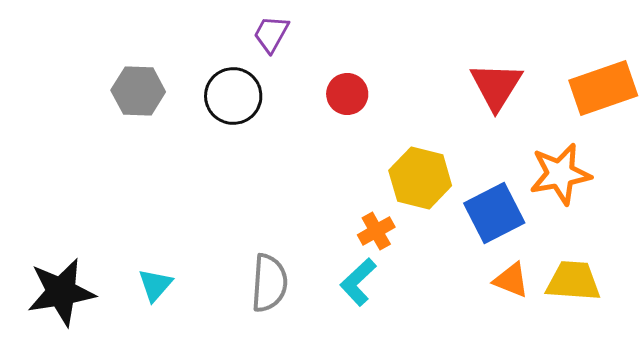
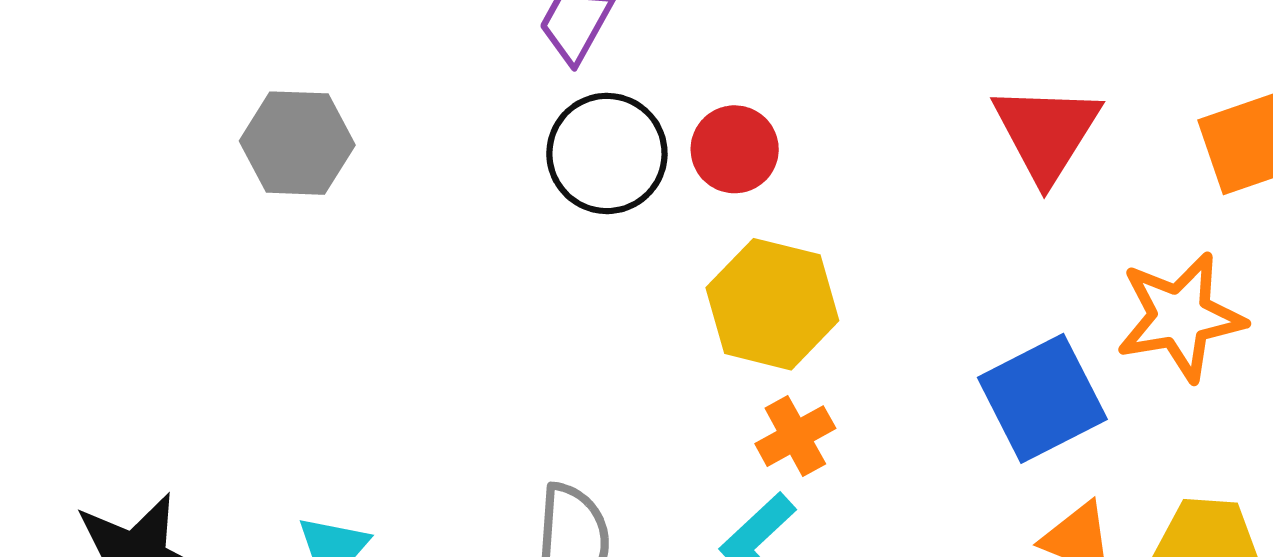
black circle: (233, 96) -> (607, 153), moved
yellow hexagon: (420, 178) -> (772, 304), moved

